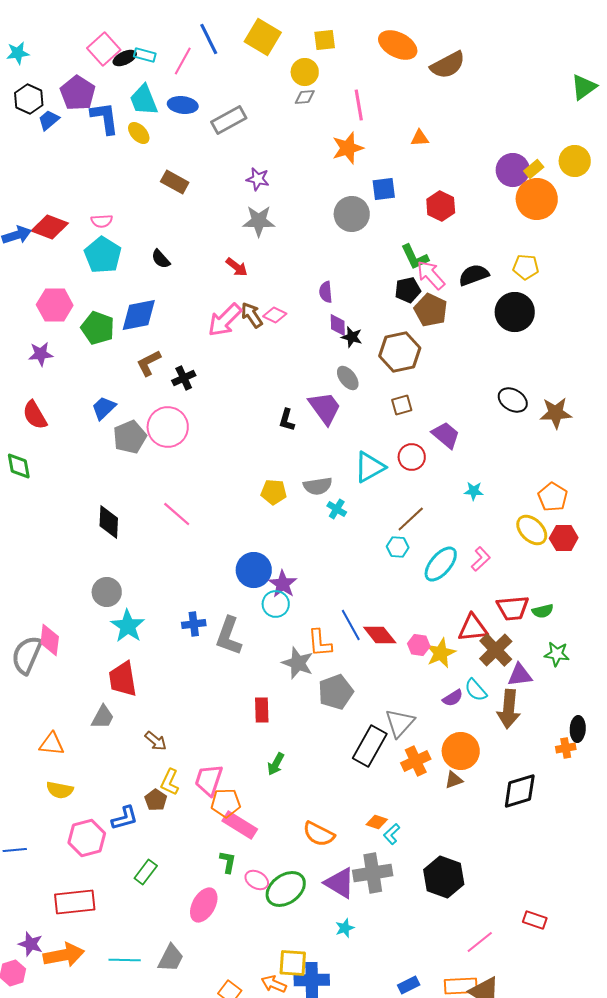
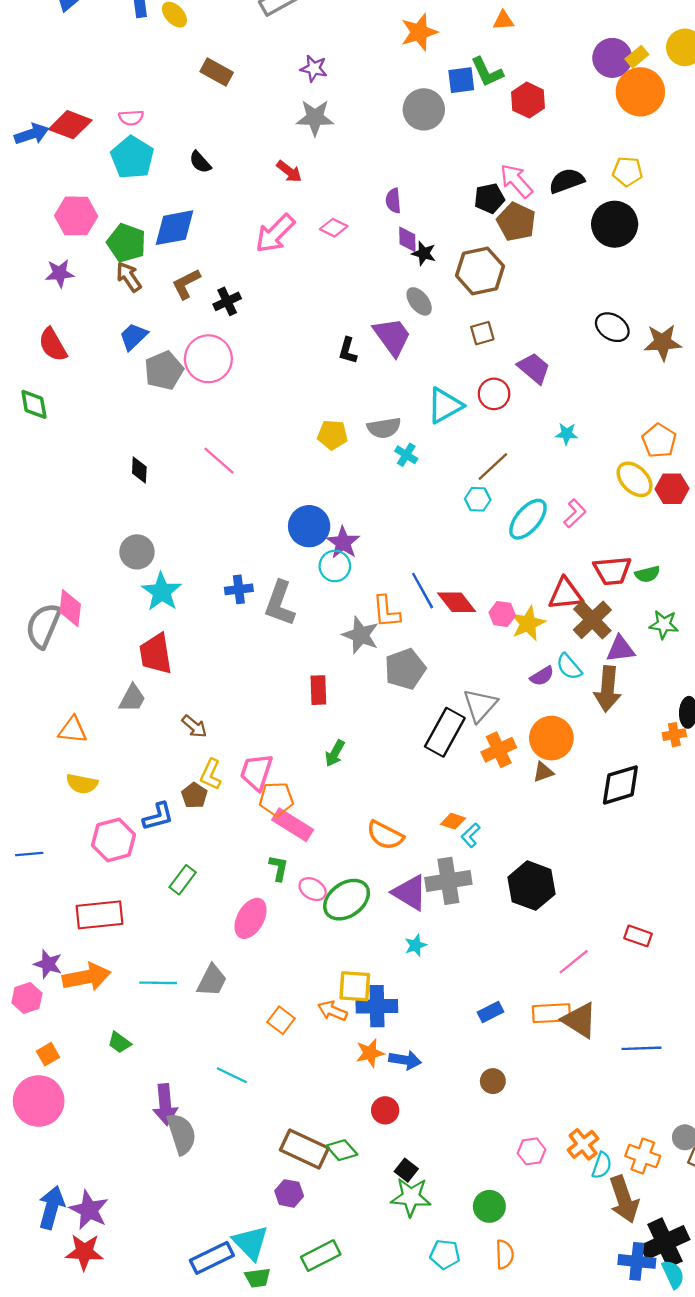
green L-shape: (415, 257) -> (487, 72), moved
brown arrow: (252, 315) -> (129, 277), moved
black diamond: (109, 522) -> (139, 470), size x0.7

